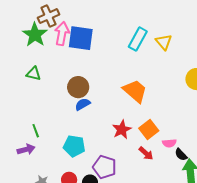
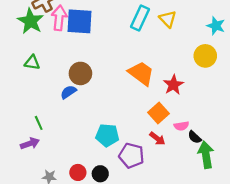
blue semicircle: (83, 104) -> (68, 92), moved
red star: (122, 130) -> (173, 85), moved
cyan pentagon: (74, 146) -> (107, 135), moved
purple pentagon: (105, 167) -> (131, 156), moved

